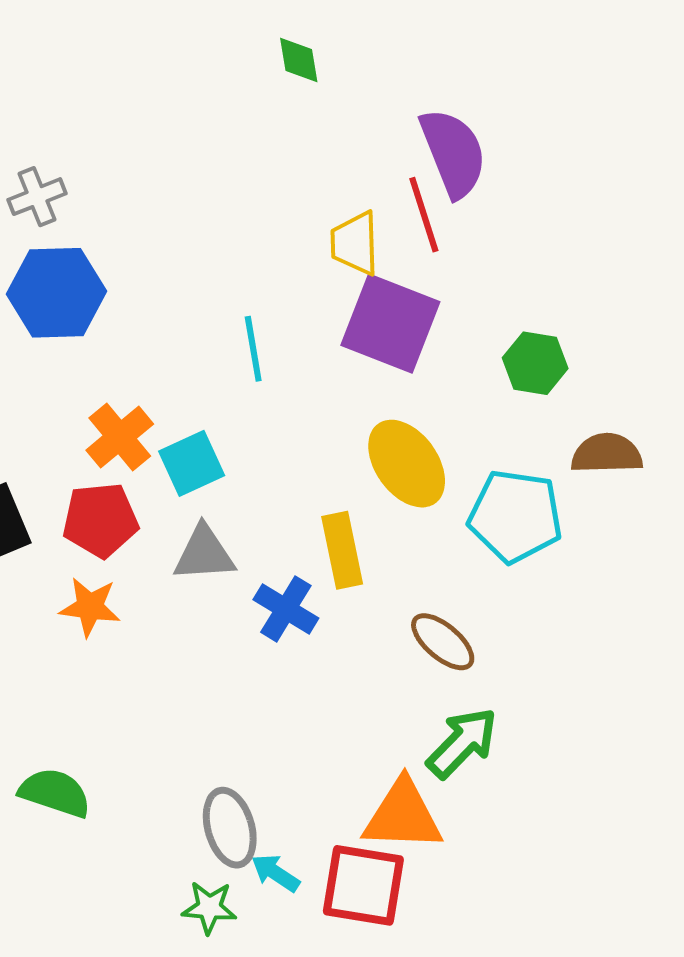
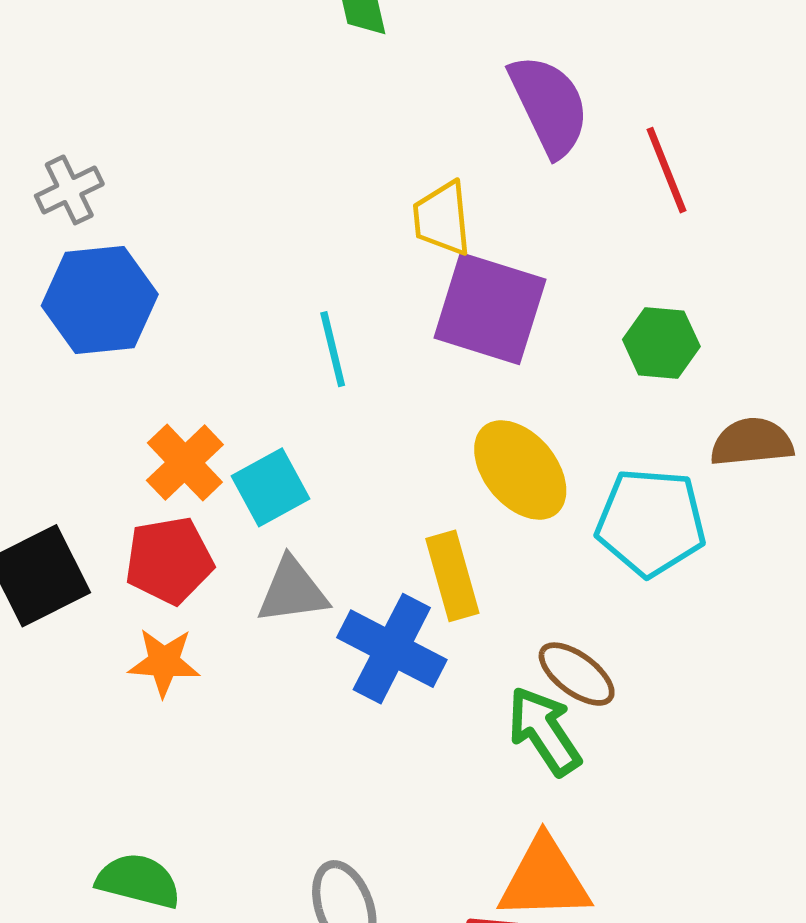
red line: (424, 215) -> (667, 170), moved
blue cross: (286, 609) -> (392, 649), size x1.4
green arrow: (462, 743) -> (544, 731), moved, turned -74

